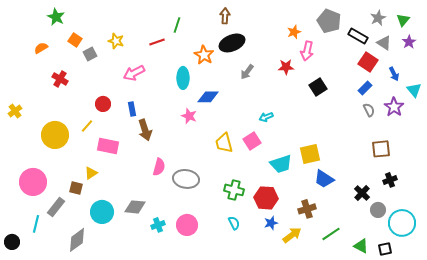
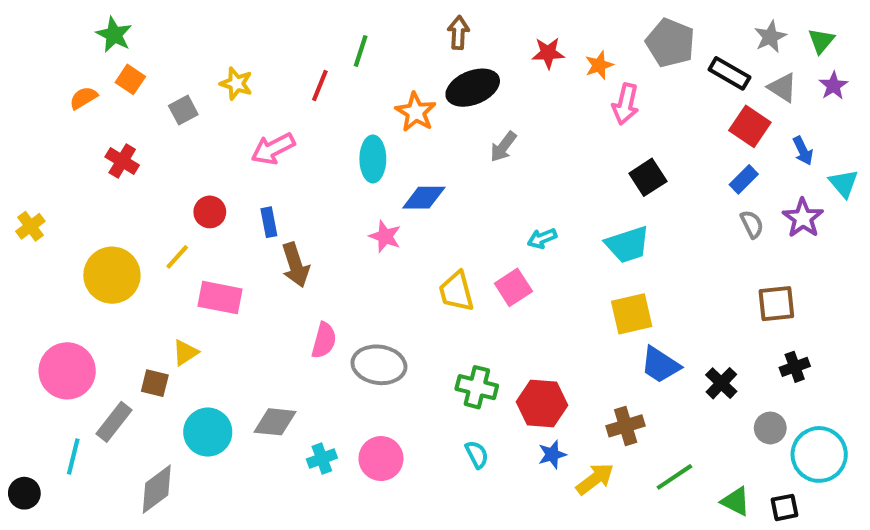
orange square: (75, 40) -> (130, 79), moved
red line: (157, 42) -> (320, 86), turned -49
red star: (286, 67) -> (548, 53), moved
cyan trapezoid: (281, 164) -> (628, 245), moved
black cross: (362, 193) -> (721, 383), moved

